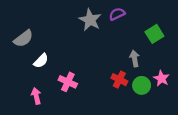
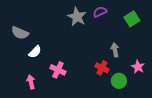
green square: (154, 34) -> (132, 19), moved
gray semicircle: (23, 39) -> (20, 33), turned 60
green circle: (142, 85) -> (119, 81), moved

